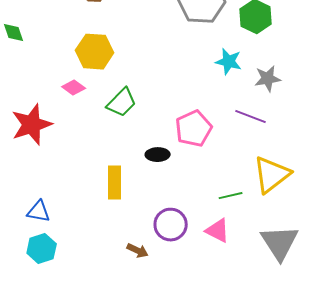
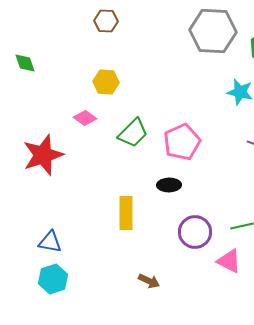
yellow hexagon: (95, 52) -> (106, 82), size x0.7
pink pentagon: (194, 129) -> (182, 142), moved
purple circle: (171, 225) -> (195, 232), moved

